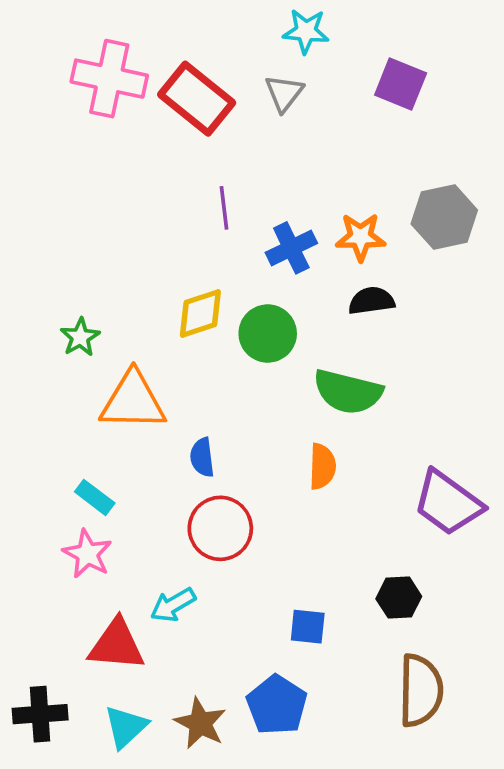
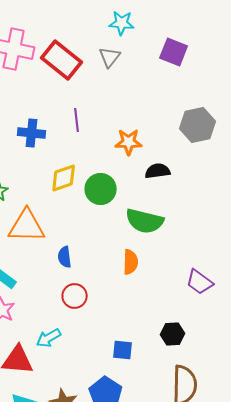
orange star: (361, 237) -> (129, 142), moved
blue cross: (291, 248) -> (32, 133), moved, turned 32
purple trapezoid: (448, 503) -> (200, 282), size x0.7
red circle: (220, 528) -> (75, 296), size x0.7

